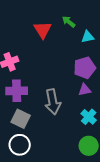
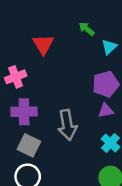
red triangle: (43, 30) -> (43, 44), moved
cyan triangle: (88, 37) -> (109, 47), turned -32

